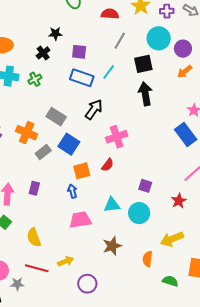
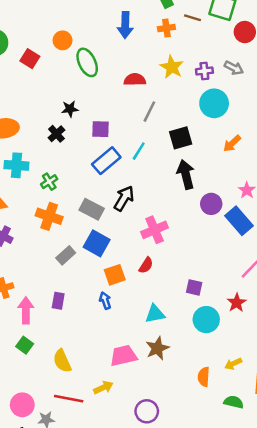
cyan circle: (159, 38) -> (214, 103), moved
purple circle: (183, 49) -> (211, 204), moved
blue rectangle: (82, 78) -> (106, 161), turned -55
green cross: (35, 79) -> (49, 182), moved
gray rectangle: (56, 117) -> (92, 209), moved
orange cross: (27, 133) -> (49, 216), moved
cyan circle: (139, 213) -> (206, 320), moved
pink trapezoid: (80, 220) -> (123, 356), moved
yellow arrow: (172, 239) -> (233, 364), moved, size x0.6
brown star: (112, 246) -> (157, 348), moved
purple circle: (87, 284) -> (147, 411), moved

